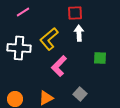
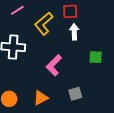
yellow L-shape: (49, 39) -> (44, 24), moved
gray square: (80, 94) -> (75, 94), turned 32

